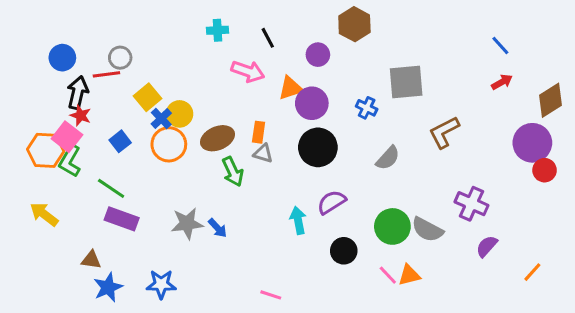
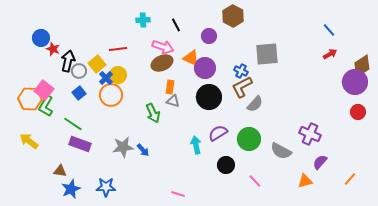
gray circle: (120, 58) -> (79, 71), moved
red line: (106, 74) -> (118, 49), moved
orange triangle: (291, 88) -> (191, 58), turned 42
black arrow: (78, 93) -> (68, 61), moved
red star: (81, 115) -> (53, 49), moved
brown L-shape: (444, 132) -> (242, 87), moved
brown ellipse: (218, 138) -> (162, 63), moved
purple circle: (532, 143) -> (355, 82), moved
green circle: (392, 226) -> (249, 139), moved
orange triangle: (409, 275) -> (305, 181), moved

